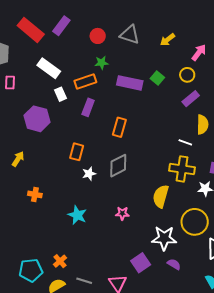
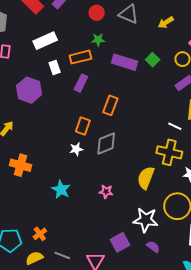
white rectangle: (49, 68) -> (45, 41), turned -65
orange rectangle: (77, 152) -> (83, 126), moved
orange cross: (35, 194) -> (21, 165), size x1.5

